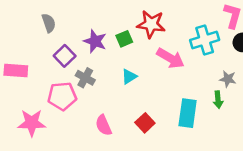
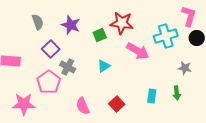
purple star: (95, 41) -> (71, 25), moved
pink pentagon: (62, 96) -> (49, 82), turned -30
green arrow: (218, 100) -> (177, 93), moved
cyan rectangle: (188, 113) -> (152, 96), size x0.6

